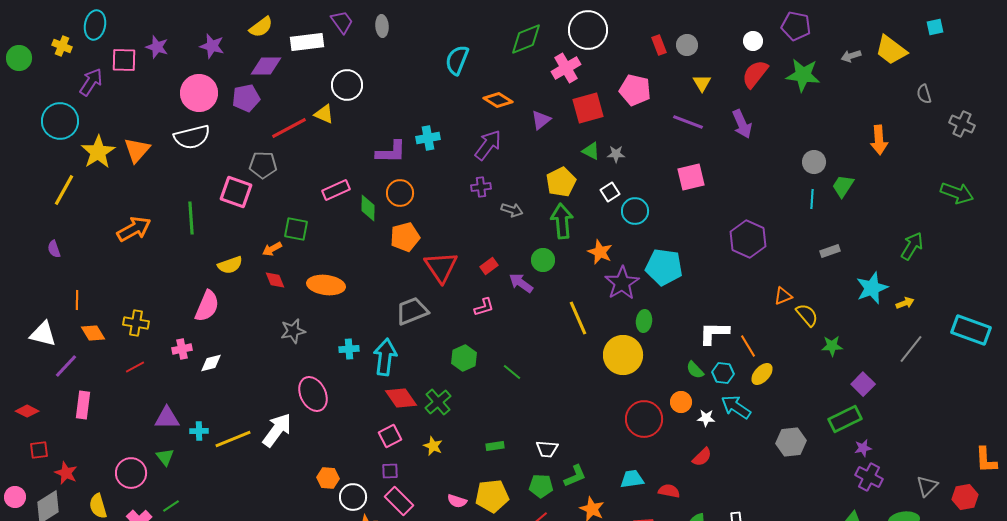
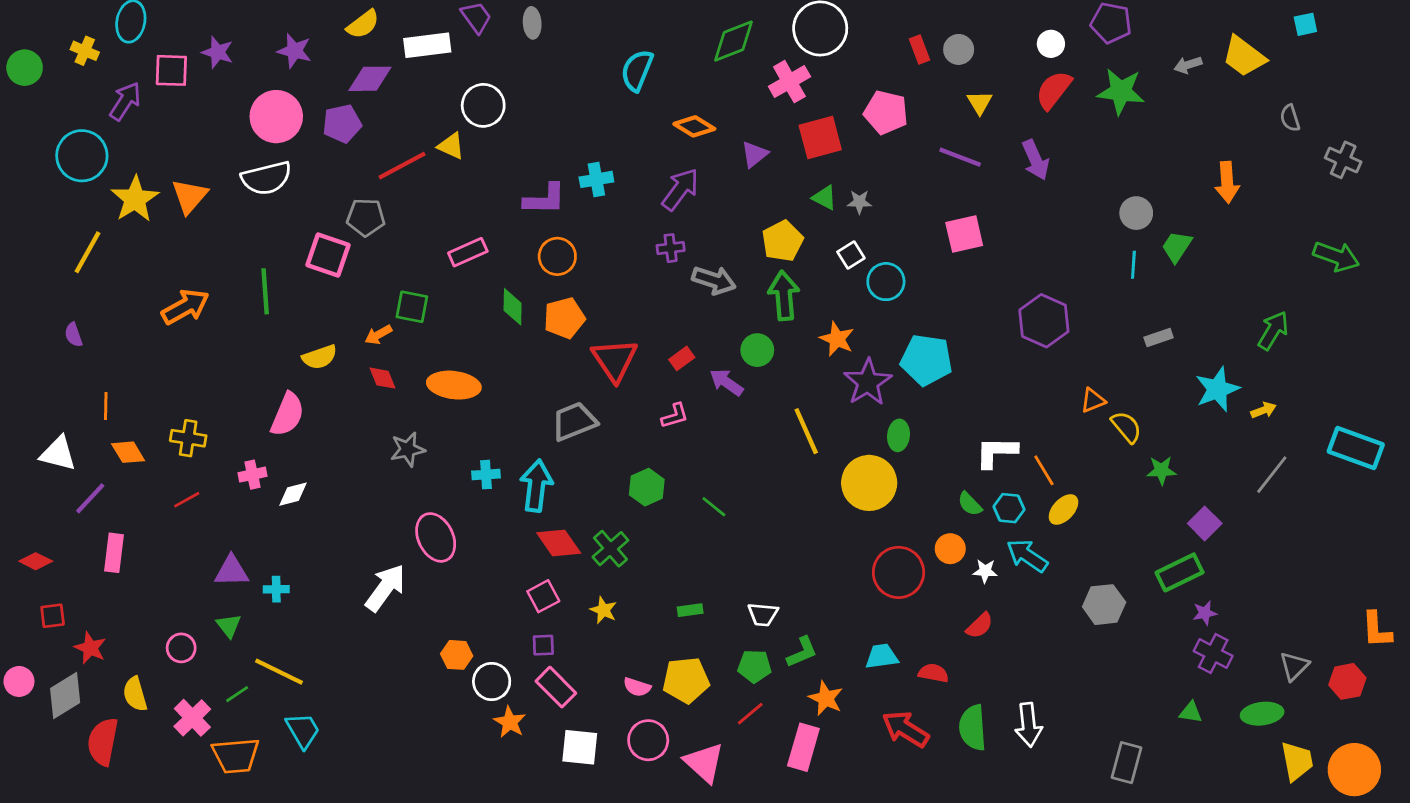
green diamond: (368, 208) -> (513, 307), moved
gray arrow: (512, 210) -> (714, 280), size x1.4
yellow line: (233, 439) -> (279, 672), moved, turned 48
pink circle: (131, 473) -> (181, 648), size x0.7

